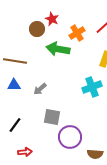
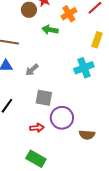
green arrow: (58, 49) -> (50, 30), size x0.7
red arrow: (25, 152) -> (37, 128), moved

